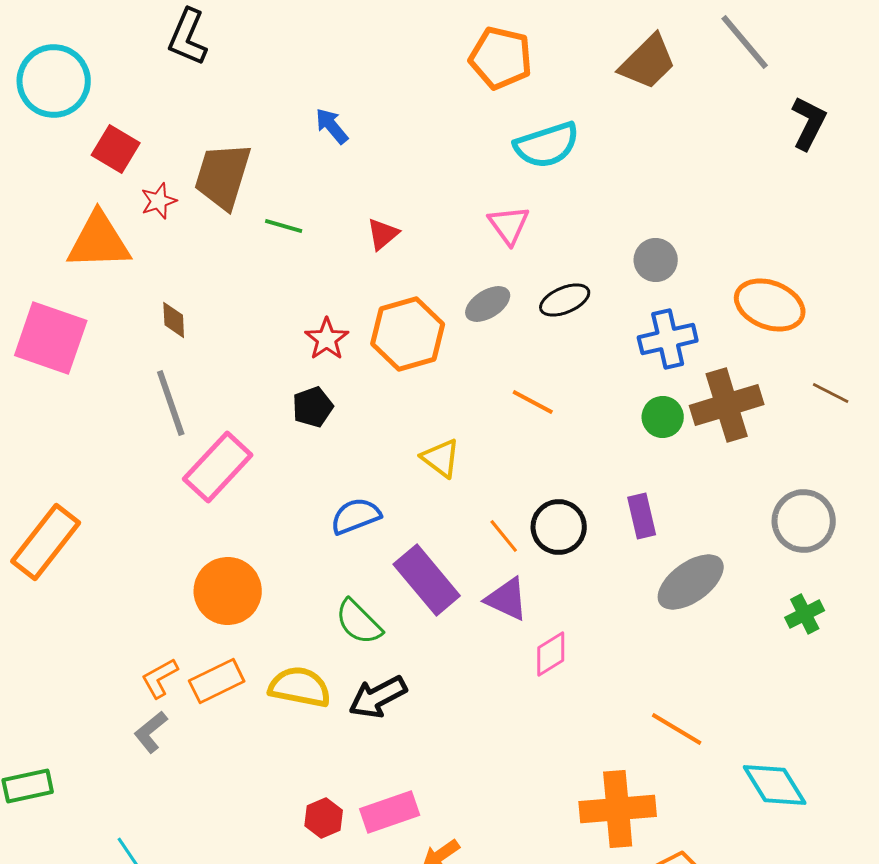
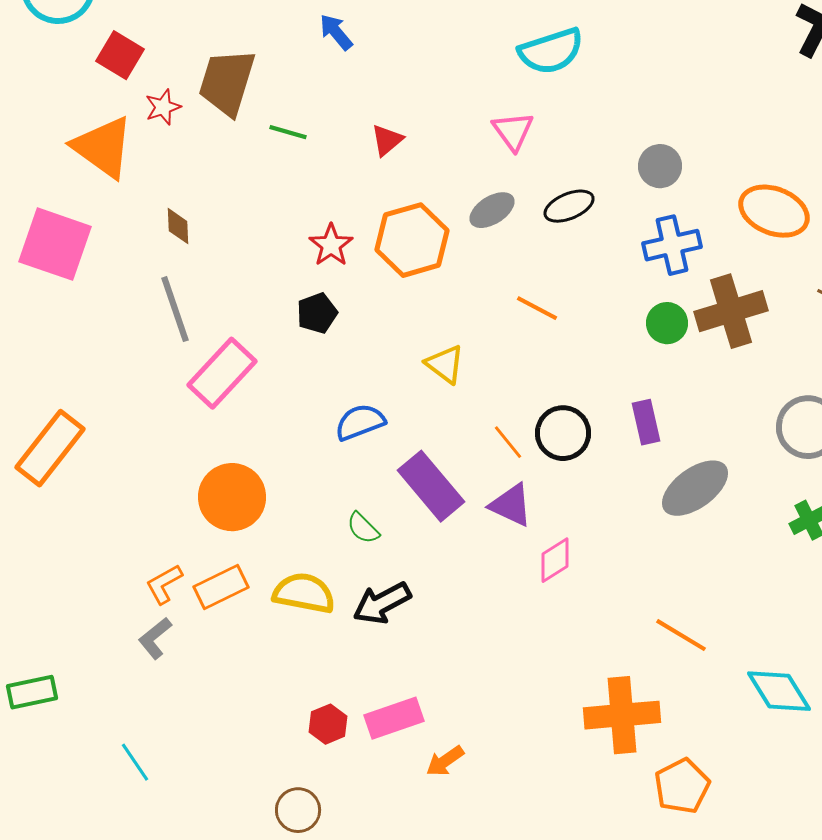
orange triangle: (99, 241) -> (103, 147), turned 38
green semicircle: (359, 622) -> (363, 528), size x0.7

